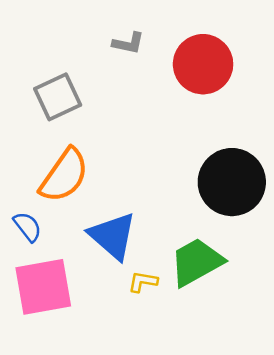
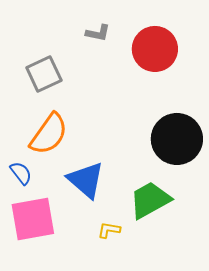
yellow L-shape: (143, 282) -> (109, 230), moved

